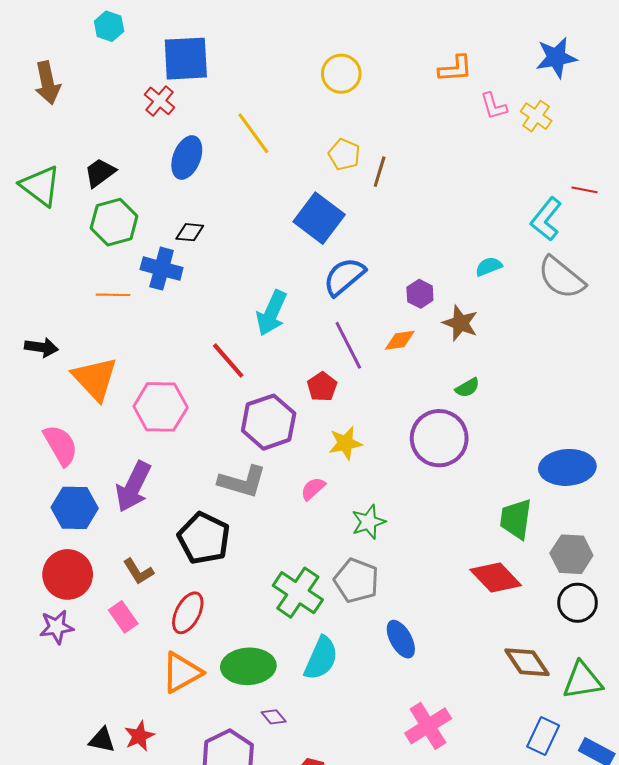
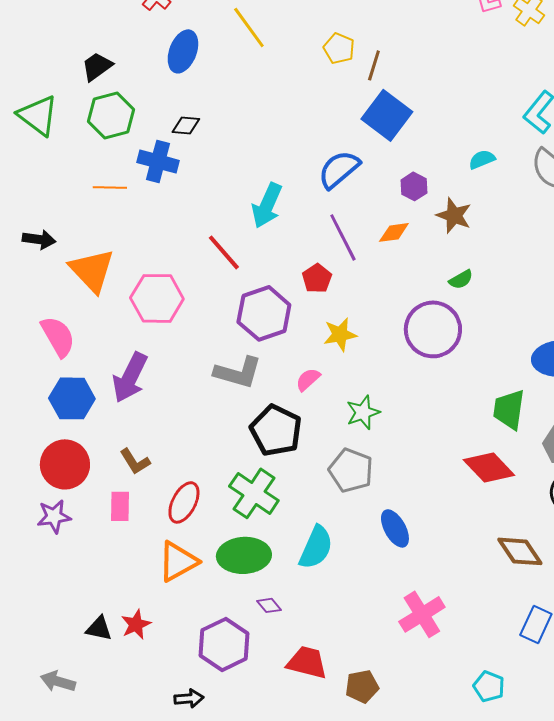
green triangle: (40, 186) -> (38, 115), moved
blue square: (319, 218) -> (387, 115), moved
black pentagon: (204, 538) -> (276, 430), moved
green cross: (298, 593) -> (254, 493), moved
pink rectangle: (123, 617) -> (120, 506), turned 36

